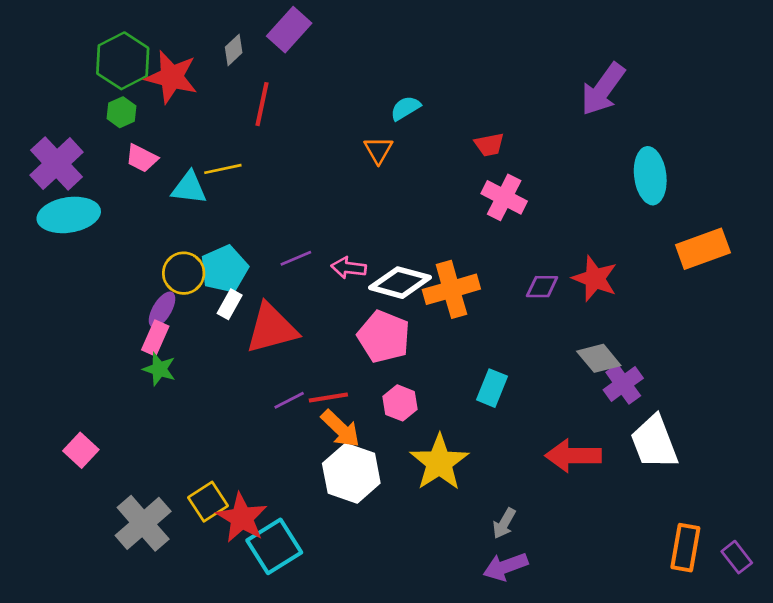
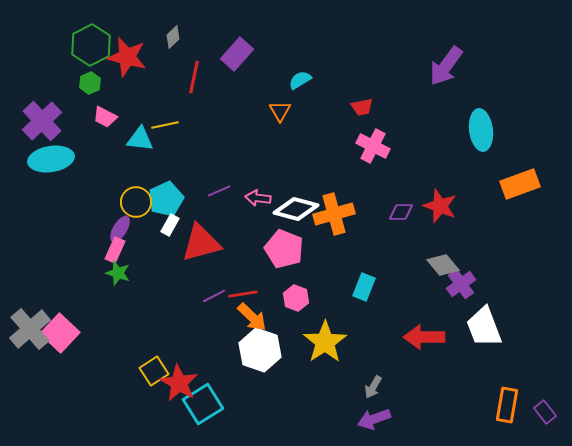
purple rectangle: (289, 30) -> (237, 54), moved
pink square: (81, 450) -> (60, 333), size x1.5
gray cross: (143, 523) -> (30, 329), moved

